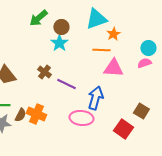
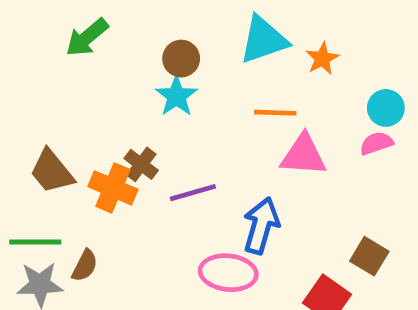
green arrow: (38, 18) -> (87, 37), moved
orange star: (113, 34) -> (322, 59), moved
purple line: (66, 84) -> (193, 193), turned -42
orange cross: (36, 114) -> (113, 188), moved

